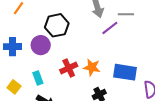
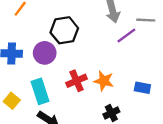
blue rectangle: (125, 72) -> (142, 88), size x0.6
cyan rectangle: (38, 78) -> (40, 91), size x1.5

